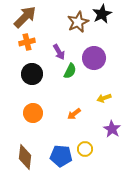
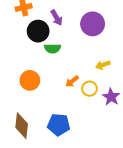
green semicircle: (70, 71) -> (52, 49), moved, turned 63
black circle: (32, 74) -> (38, 31), moved
yellow circle: (85, 149) -> (89, 89), moved

